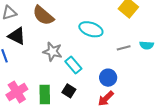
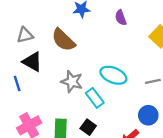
cyan ellipse: (91, 29) -> (113, 75), moved
blue circle: (108, 78) -> (148, 115), moved

